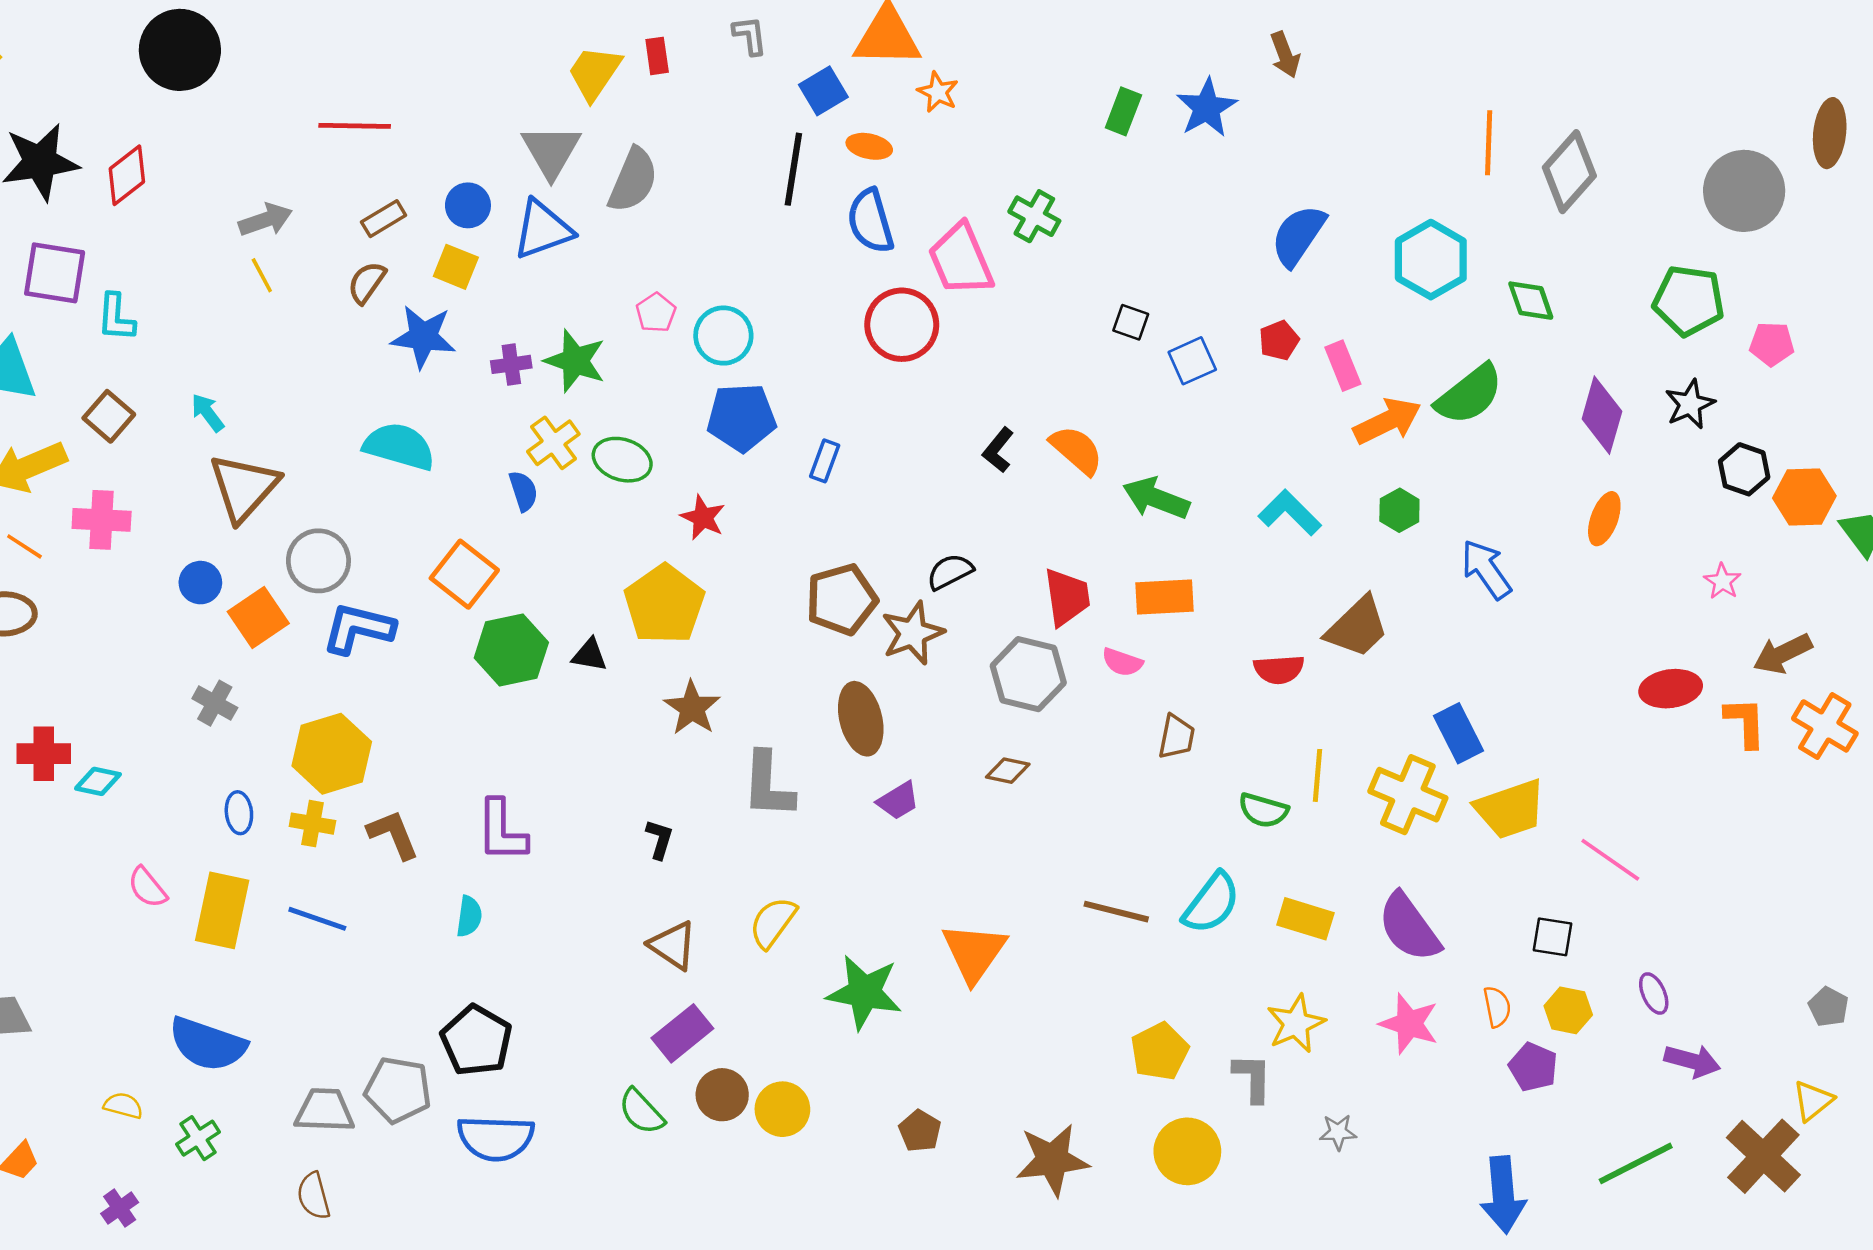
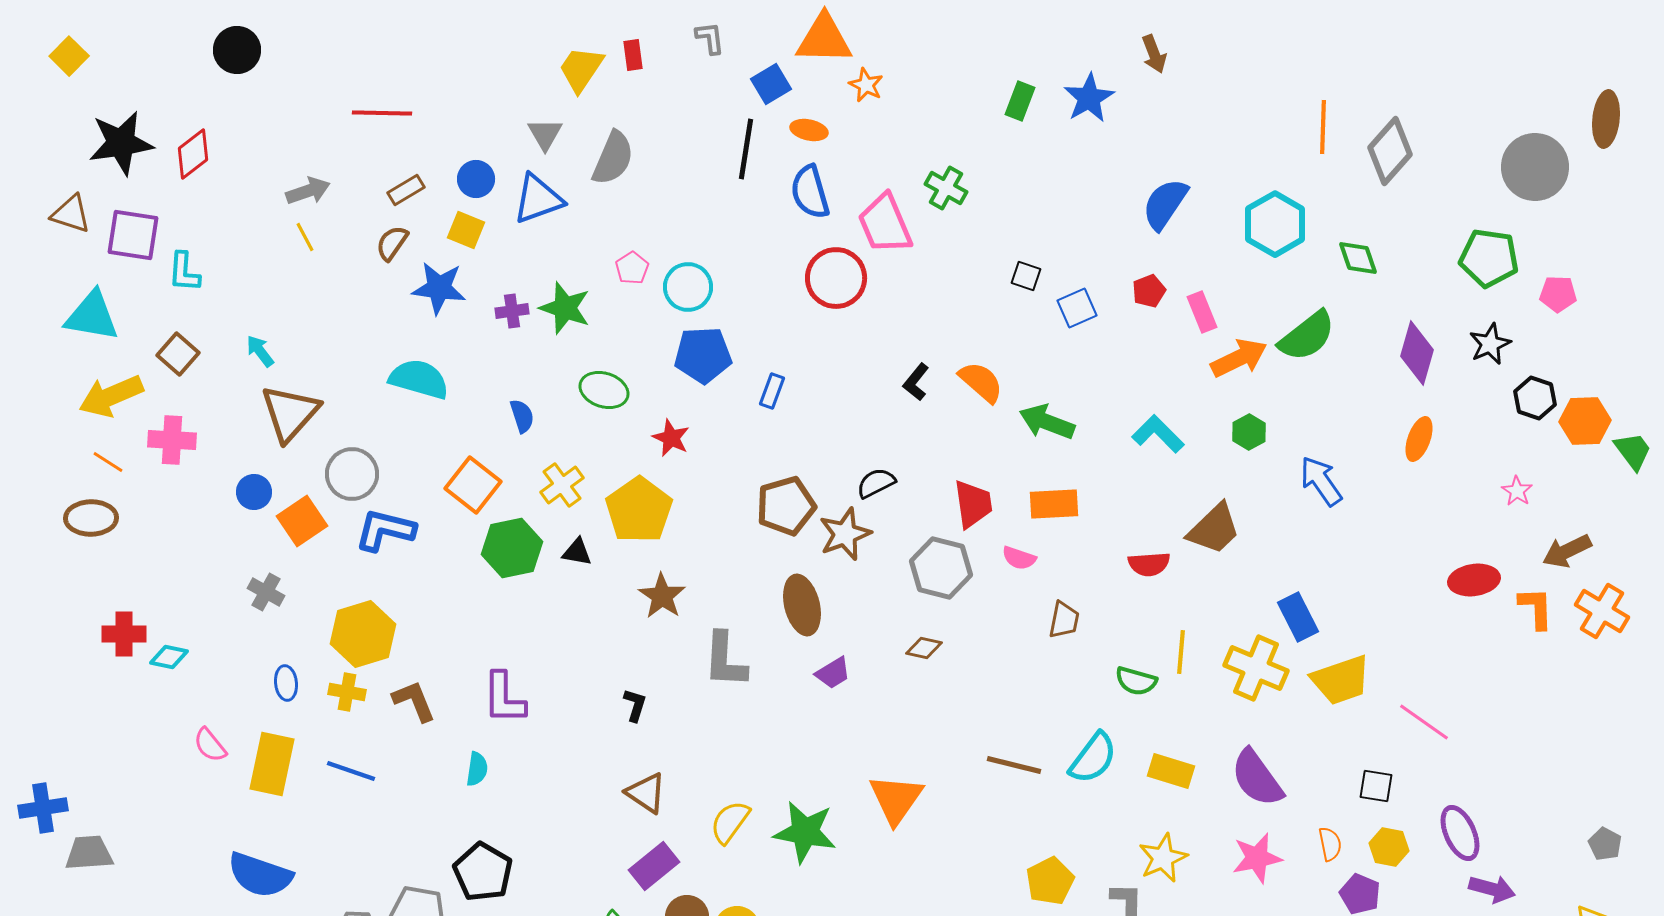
black circle: (180, 50) -> (237, 50), size x0.7
gray triangle: (551, 151) -> (545, 134), size x0.7
yellow cross: (553, 443) -> (562, 485), moved
yellow semicircle: (773, 922) -> (730, 822), moved
purple ellipse: (1654, 994) -> (1460, 833), size x1.6
pink star: (1409, 1024) -> (1257, 858), turned -30

